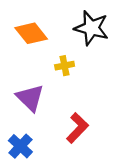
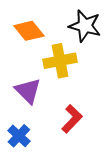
yellow cross: (65, 66) -> (60, 61), size x1.8

